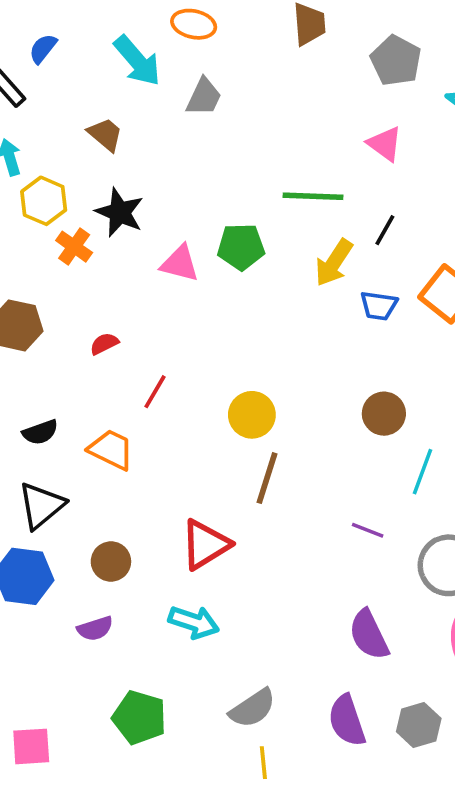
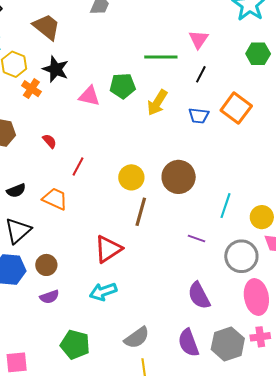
brown trapezoid: (105, 134) -> (47, 27), size x1.4
pink triangle: (385, 144) -> (198, 39), moved, turned 30
yellow arrow: (334, 263) -> (157, 103), moved
red semicircle: (104, 344) -> (50, 141), turned 77
brown circle: (384, 414) -> (179, 177), moved, size x1.4
brown circle: (111, 561) -> (46, 265), moved
cyan arrow: (194, 622) -> (103, 292), turned 144
gray hexagon: (419, 725) -> (228, 344), size x1.4

